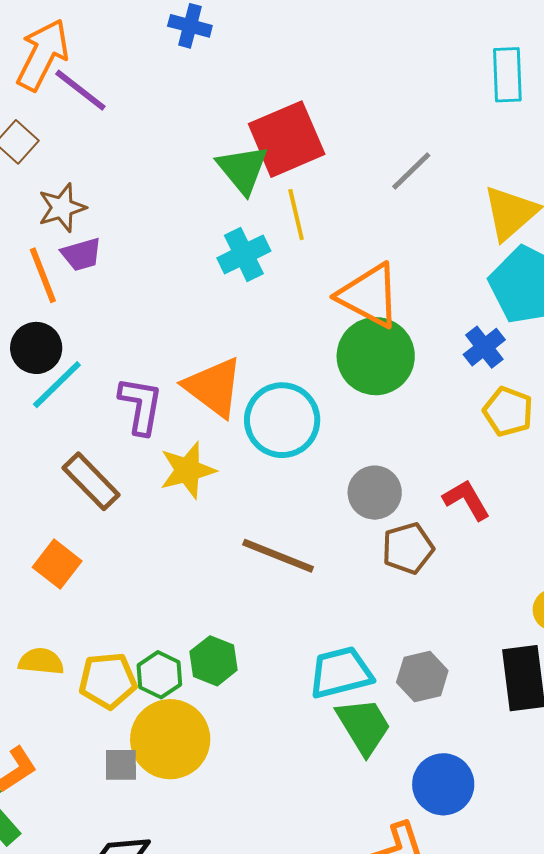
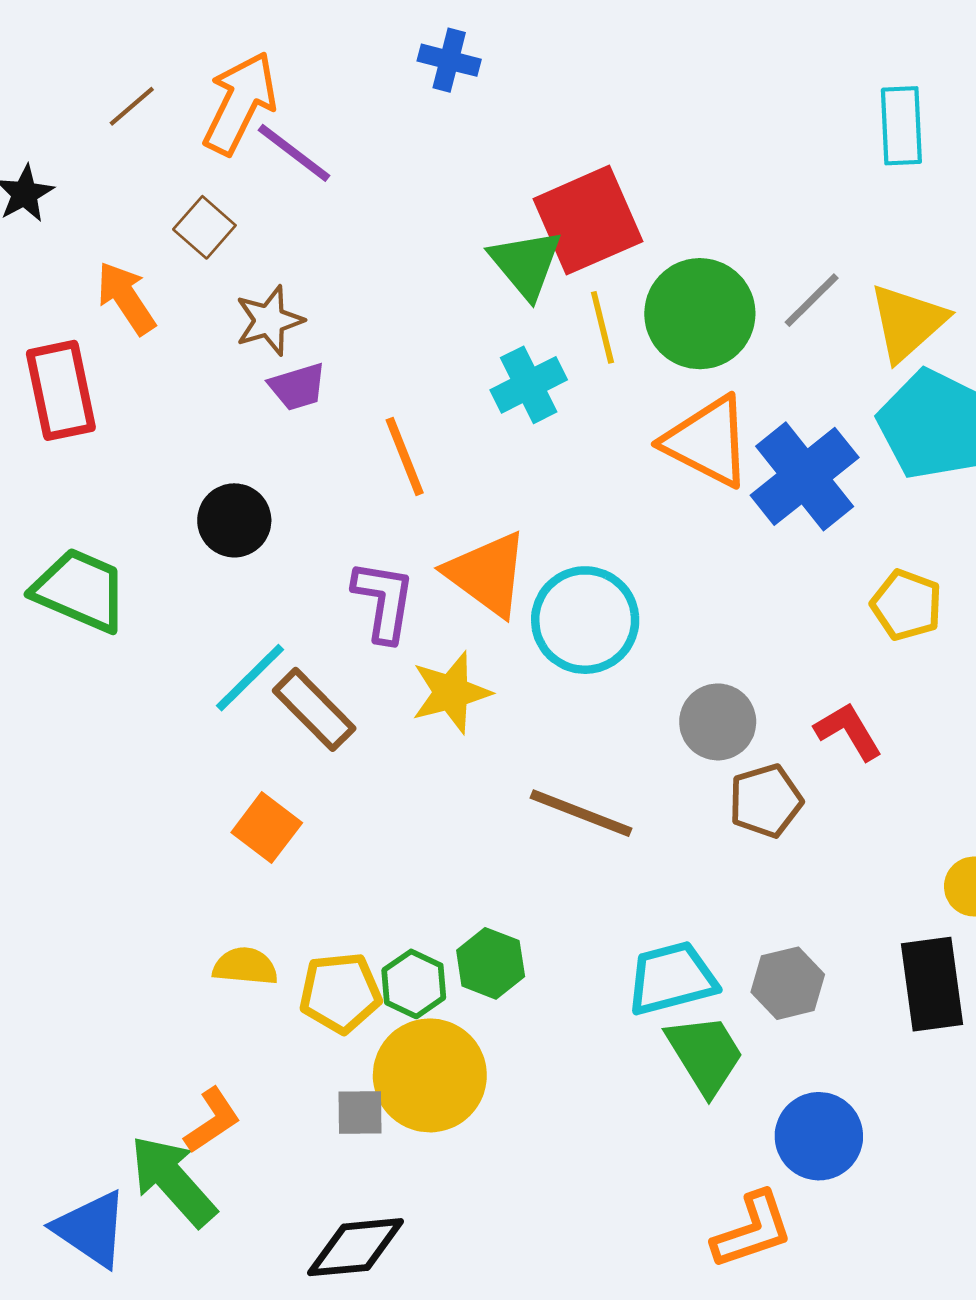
gray line: (411, 171) -> (812, 300), moved
orange line: (43, 275) -> (405, 456), moved
blue cross: (484, 347) -> (805, 476), moved, size x1.8
green circle: (376, 356) -> (700, 314), moved
cyan line: (57, 385) -> (250, 678), moved

